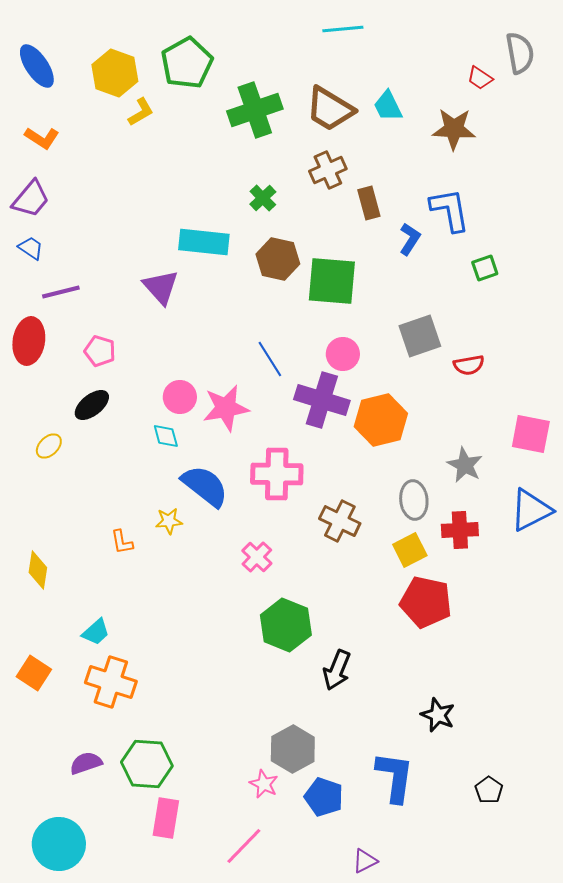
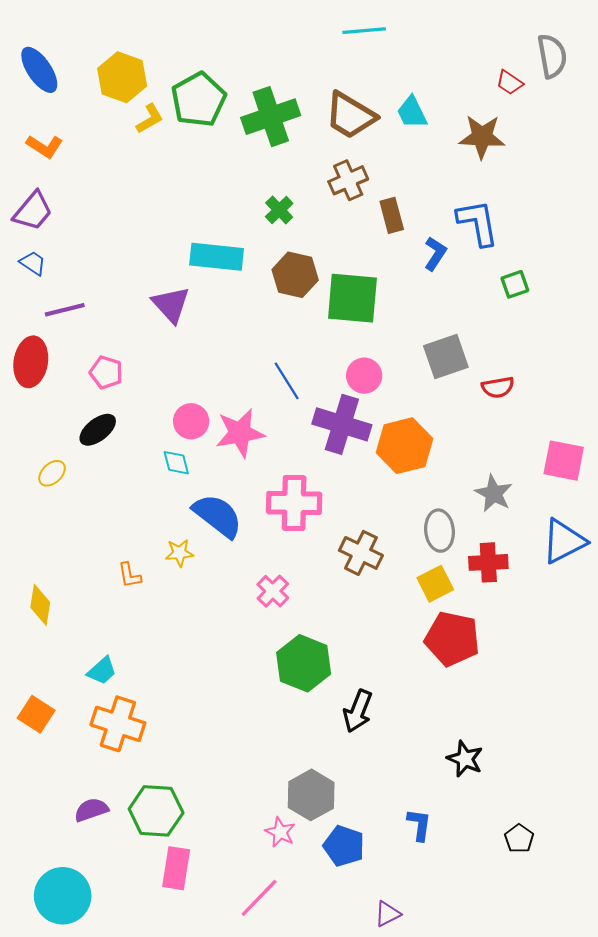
green pentagon: (187, 63) -> (199, 100), moved
blue L-shape: (395, 777) -> (419, 825), size x0.6

